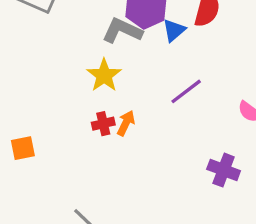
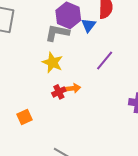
orange arrow: (126, 123) -> (73, 88), turned 70
orange square: (23, 148) -> (24, 117), moved

